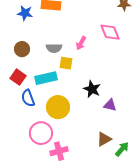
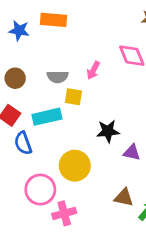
black star: (92, 89) -> (108, 131), turned -30
yellow circle: (58, 107) -> (75, 166), moved
brown triangle: (104, 139) -> (124, 197), turned 42

